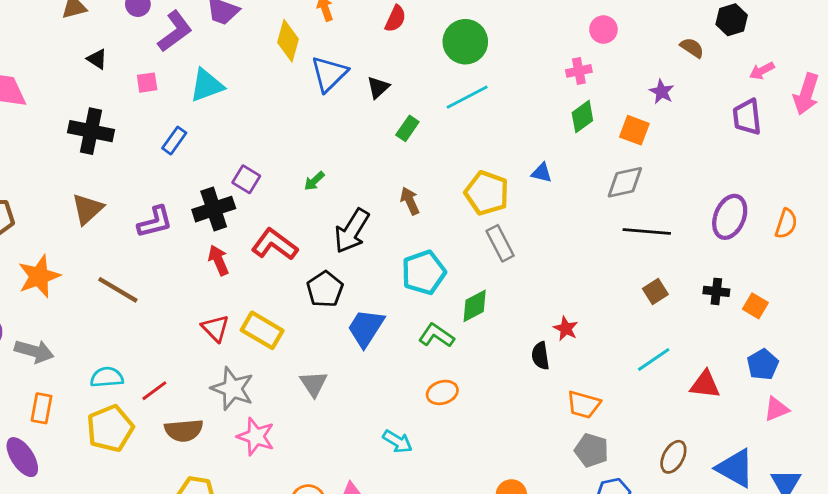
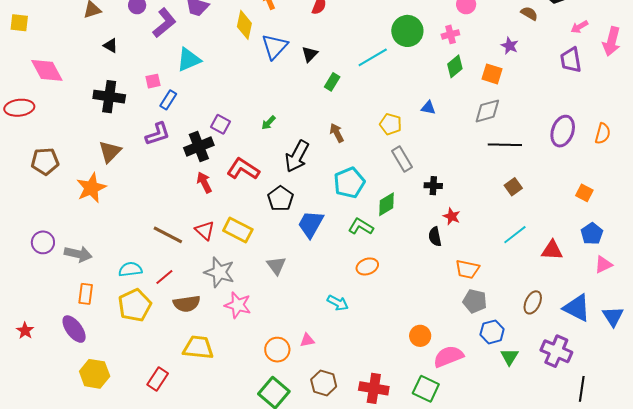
green circle: (465, 42) -> (407, 31), moved
pink square: (147, 83) -> (153, 81), moved
yellow pentagon: (487, 193) -> (391, 124), size x0.7
purple L-shape: (155, 222) -> (158, 134), moved
orange star: (39, 276) -> (91, 188), moved
brown line: (118, 290) -> (168, 235), moved
black cross: (716, 291) -> (433, 186), moved

